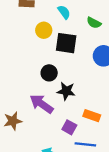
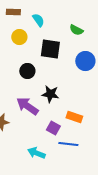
cyan semicircle: (64, 12) -> (38, 20), moved
yellow circle: (44, 30) -> (19, 37), moved
black circle: (49, 73) -> (27, 71), moved

